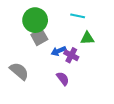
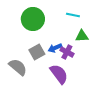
gray square: (39, 37) -> (37, 52), moved
purple semicircle: (63, 79) -> (59, 74), size x1.5

